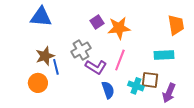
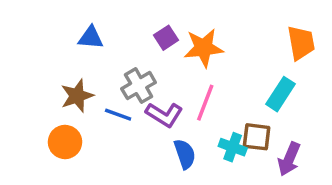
blue triangle: (41, 17) -> (91, 38), moved, size x0.7
cyan rectangle: (164, 55) -> (281, 94), turned -54
blue line: (56, 67) -> (118, 115), moved, turned -56

